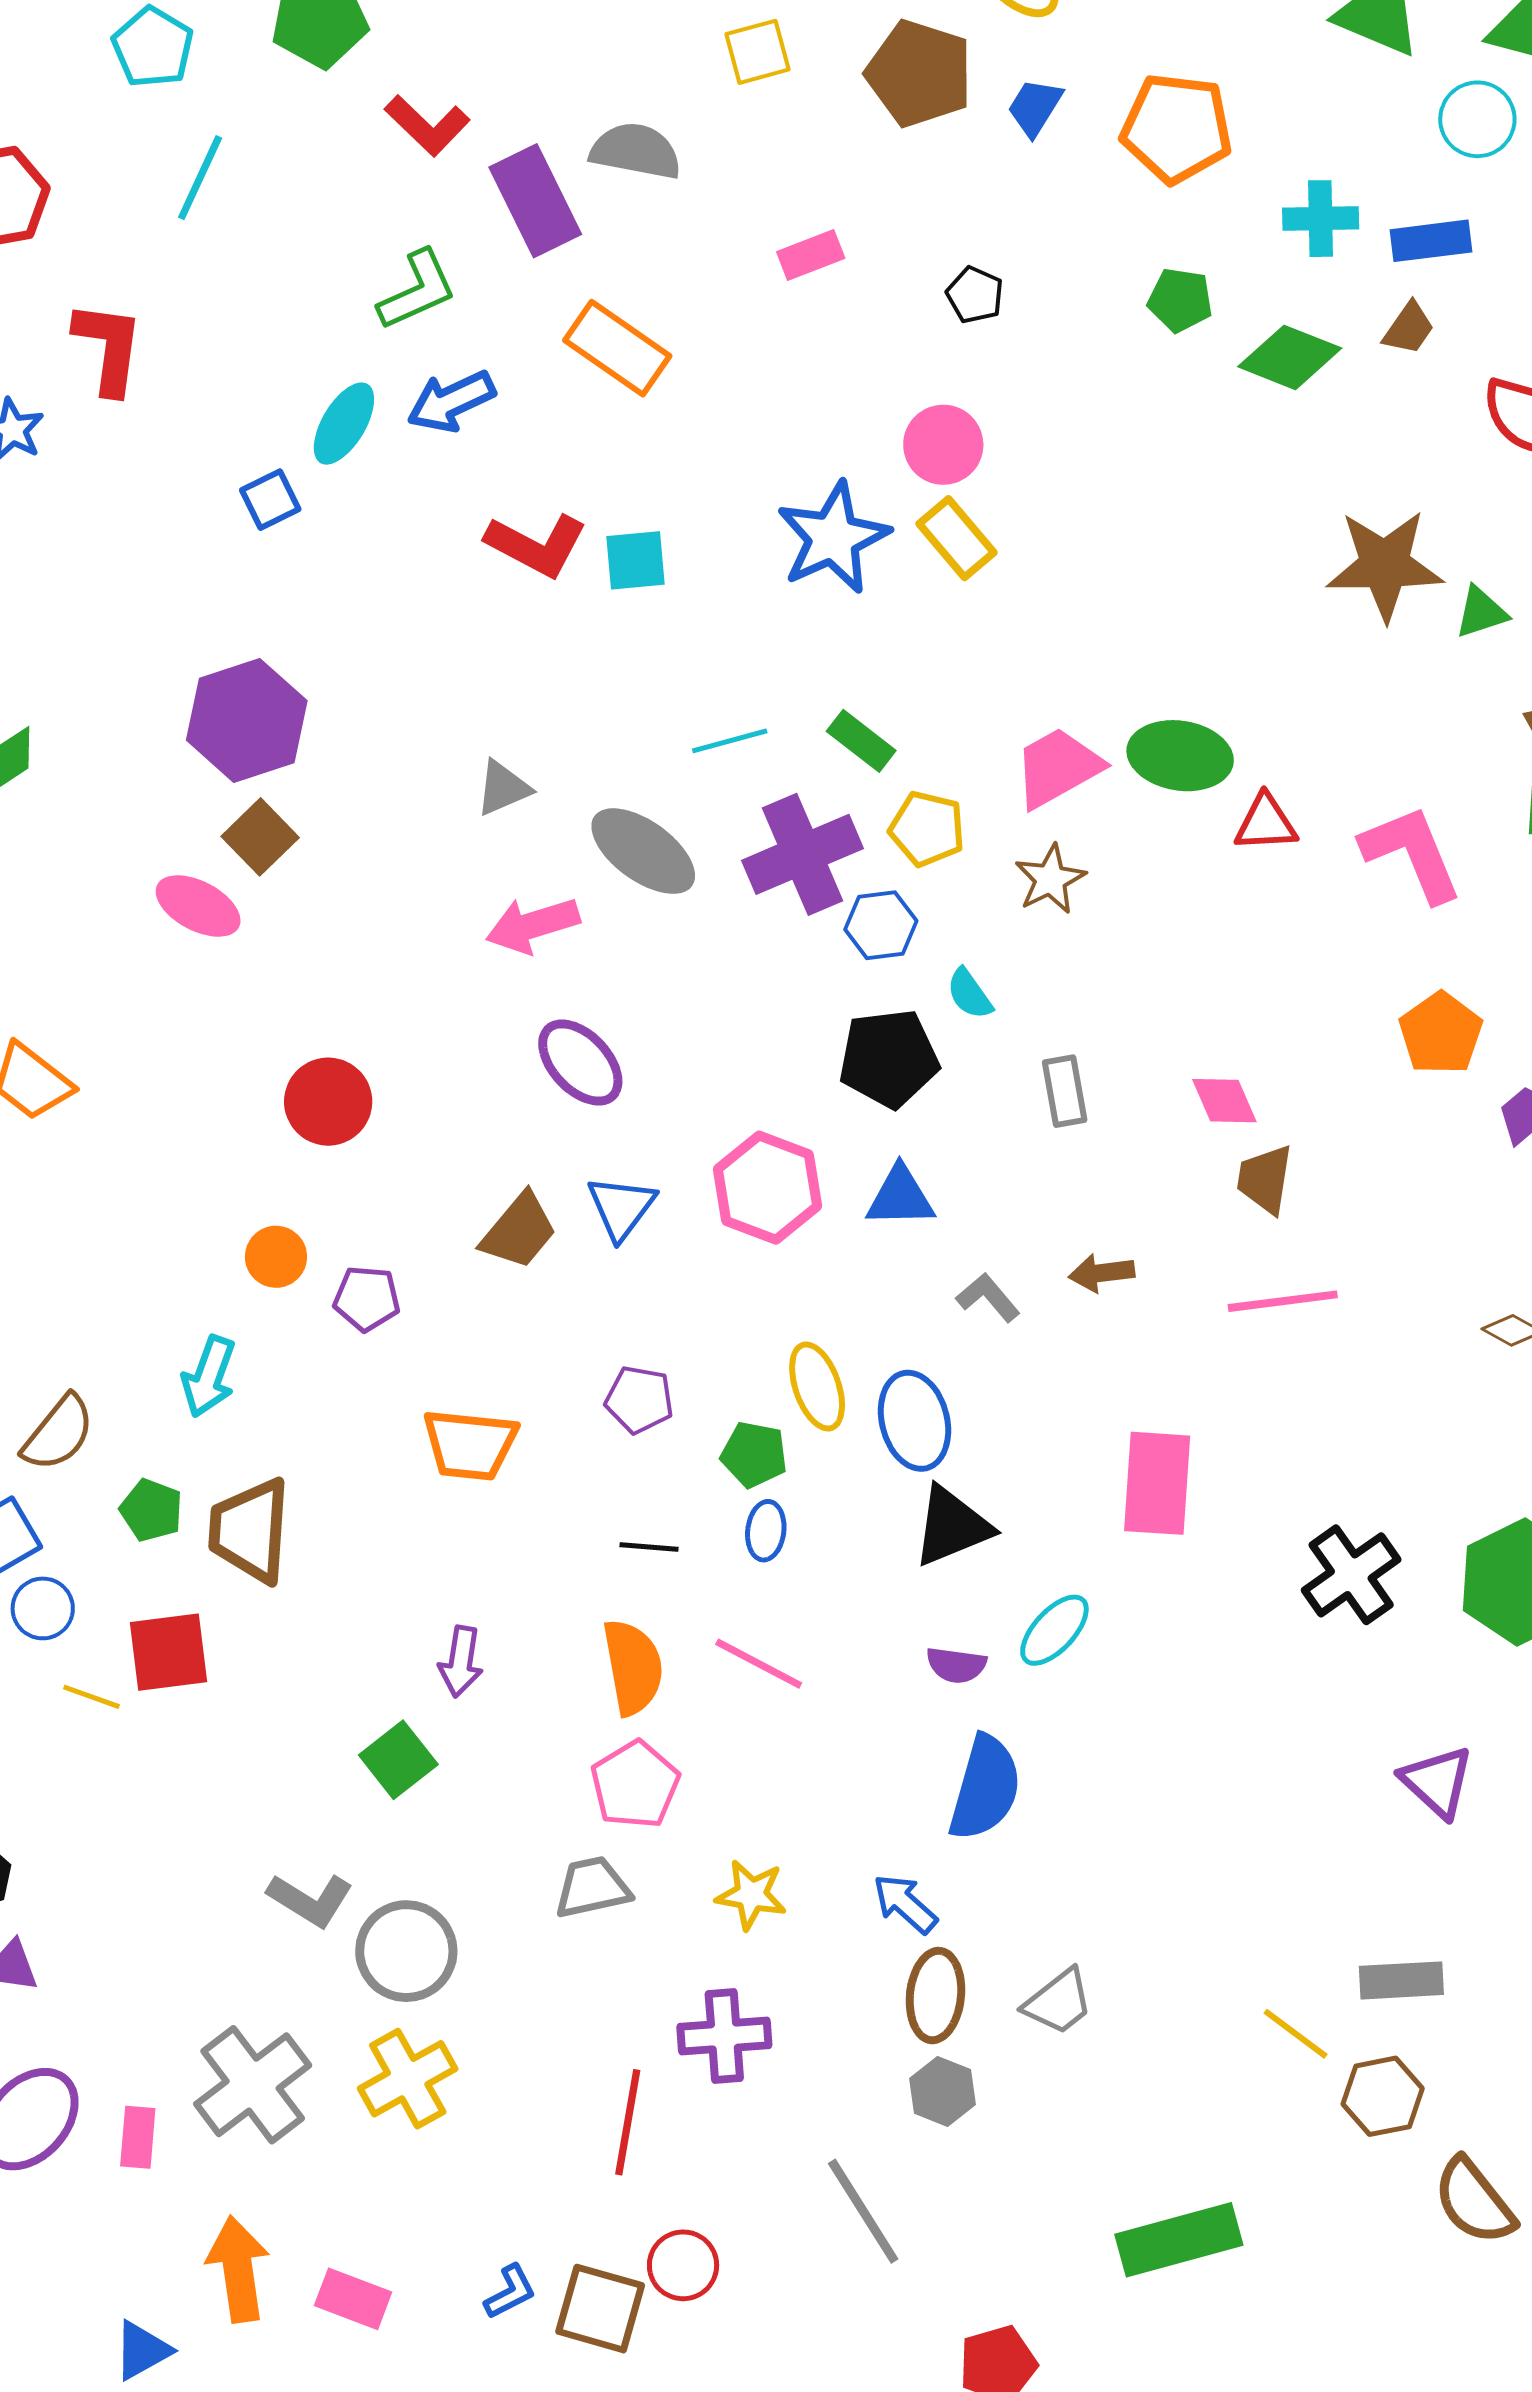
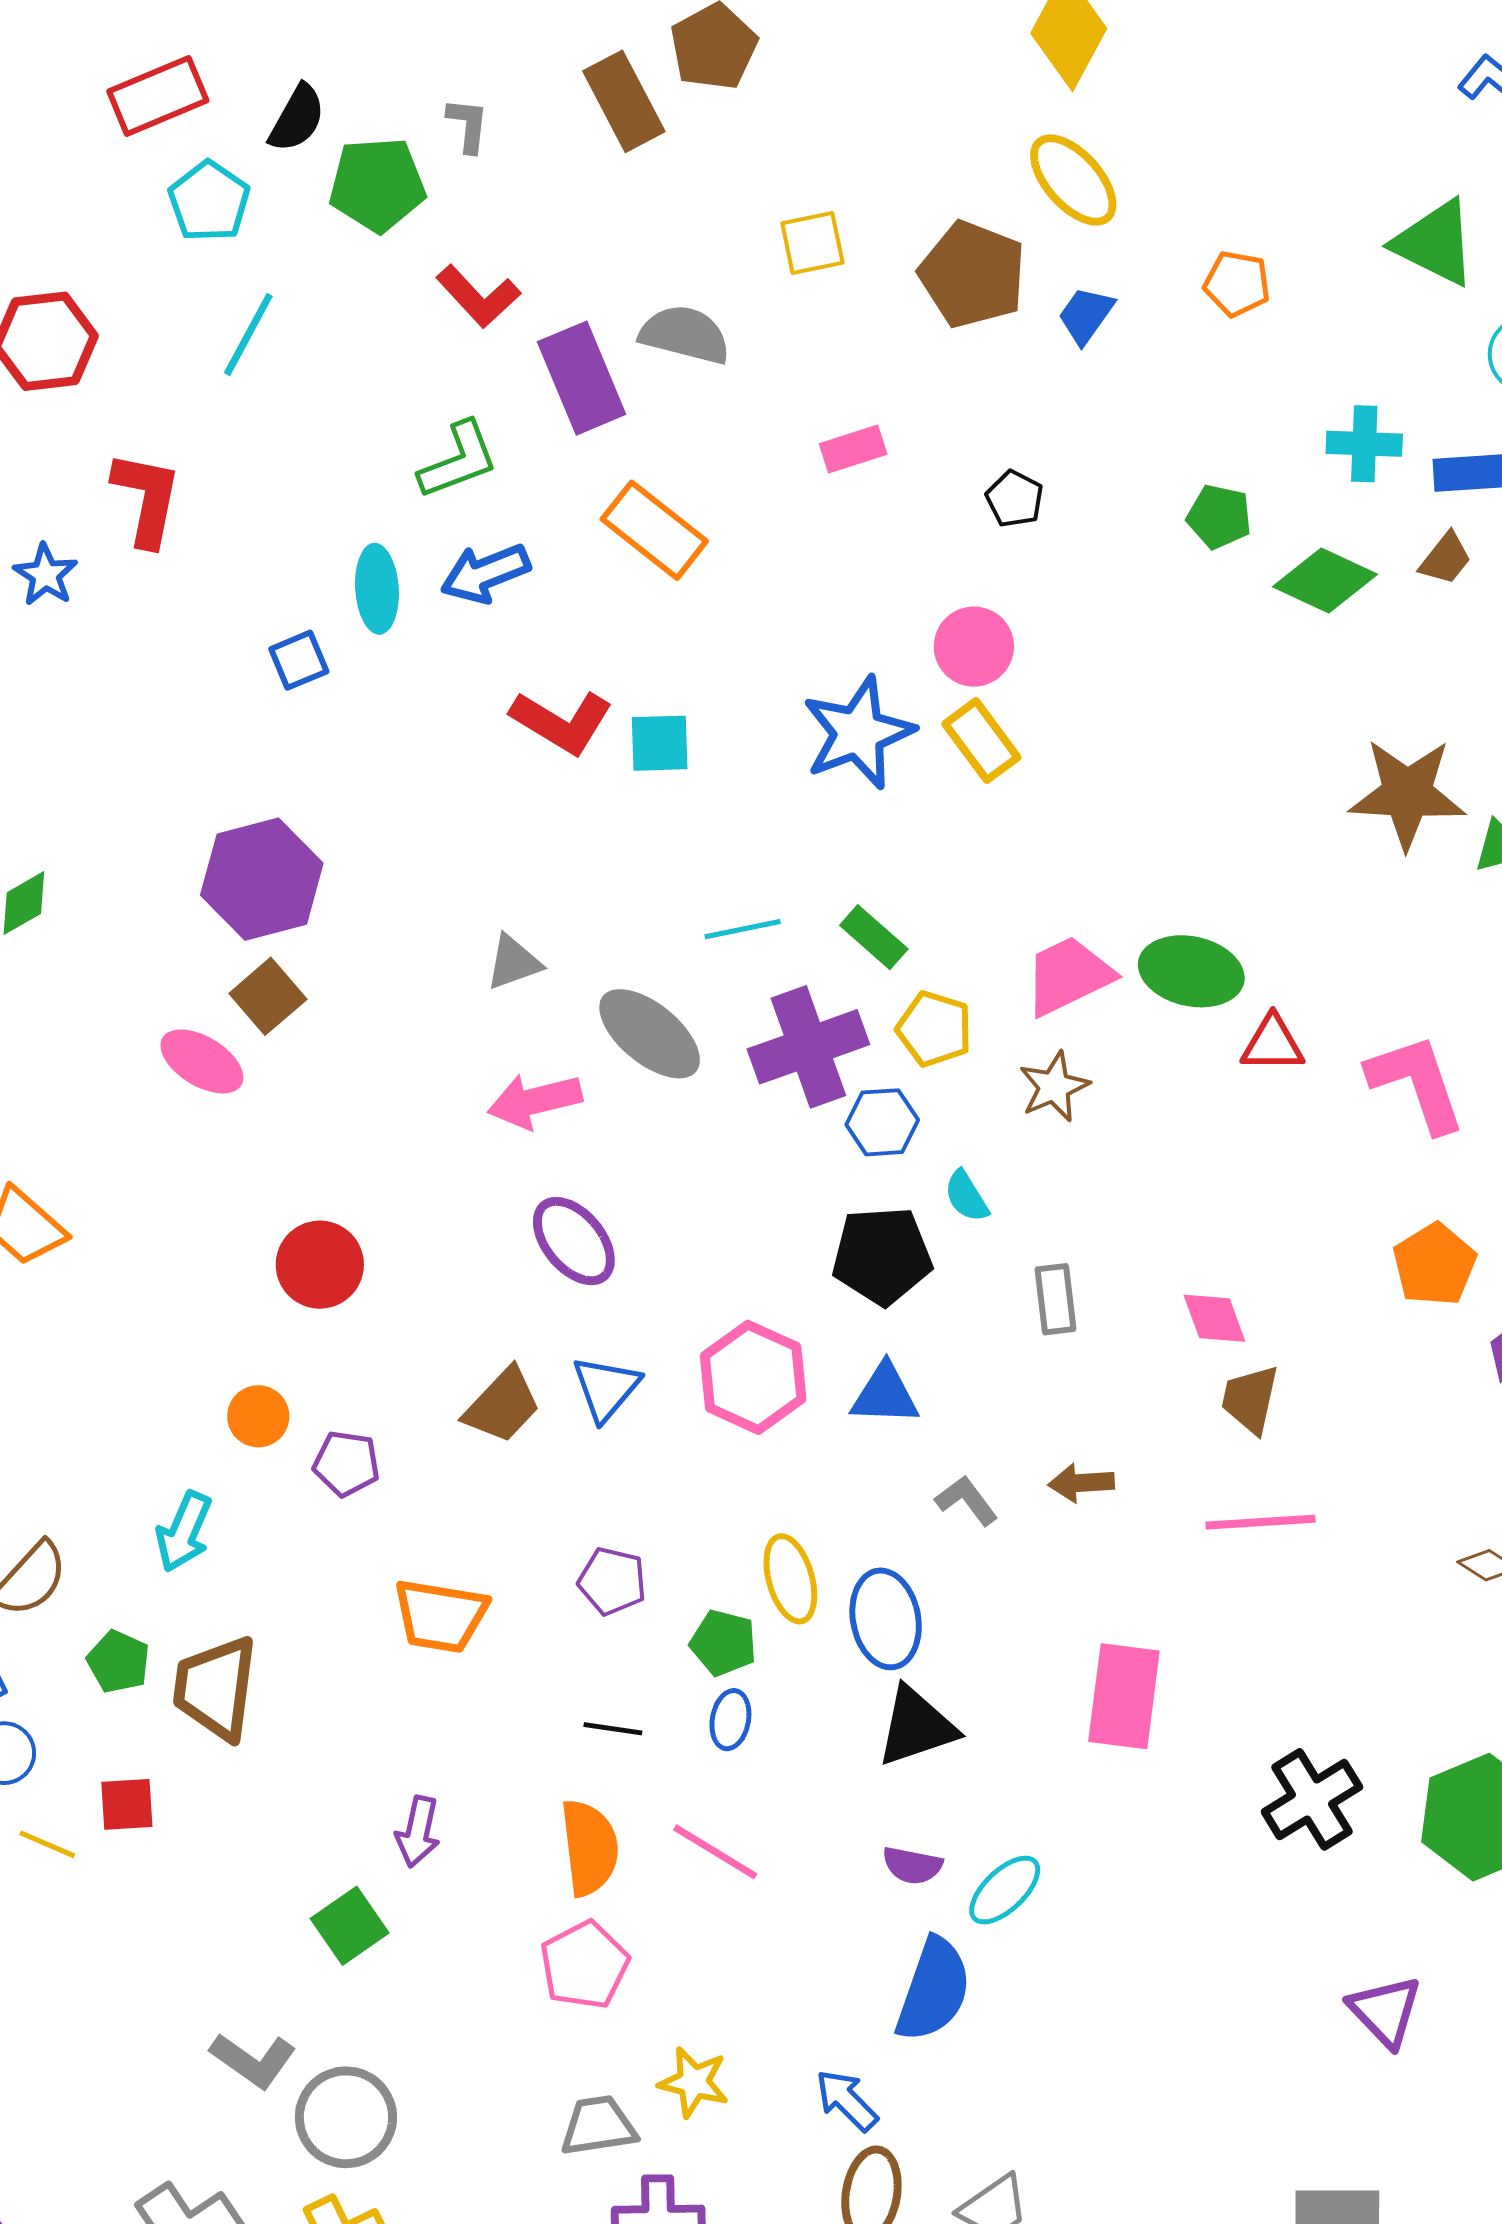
orange pentagon: (1177, 128) -> (1237, 284), moved, size x0.6
cyan ellipse: (344, 424) -> (377, 589), turned -38
cyan ellipse: (1054, 1630) -> (1005, 1890), moved
red square: (169, 1652) -> (127, 1804), size x0.7
gray trapezoid: (592, 1887) -> (598, 2126), moved

